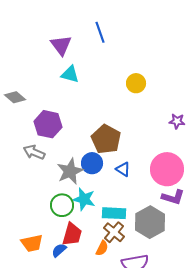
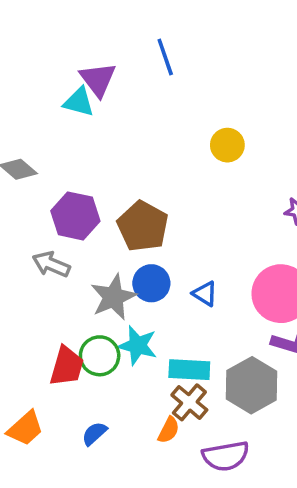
cyan triangle: (70, 74) -> (79, 102), moved
brown pentagon: (106, 139) -> (143, 226), moved
red trapezoid: (72, 234) -> (67, 366), moved
orange trapezoid: (32, 243) -> (25, 428), moved, turned -30

